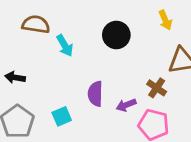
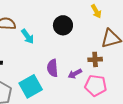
brown cross: (157, 88) -> (95, 59), turned -32
cyan square: (62, 116) -> (31, 86), size x1.6

